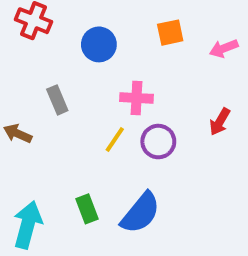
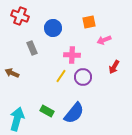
pink arrow: (224, 48) -> (104, 40), moved
gray rectangle: (57, 100) -> (32, 48), moved
green rectangle: (87, 209) -> (47, 111), turned -40

